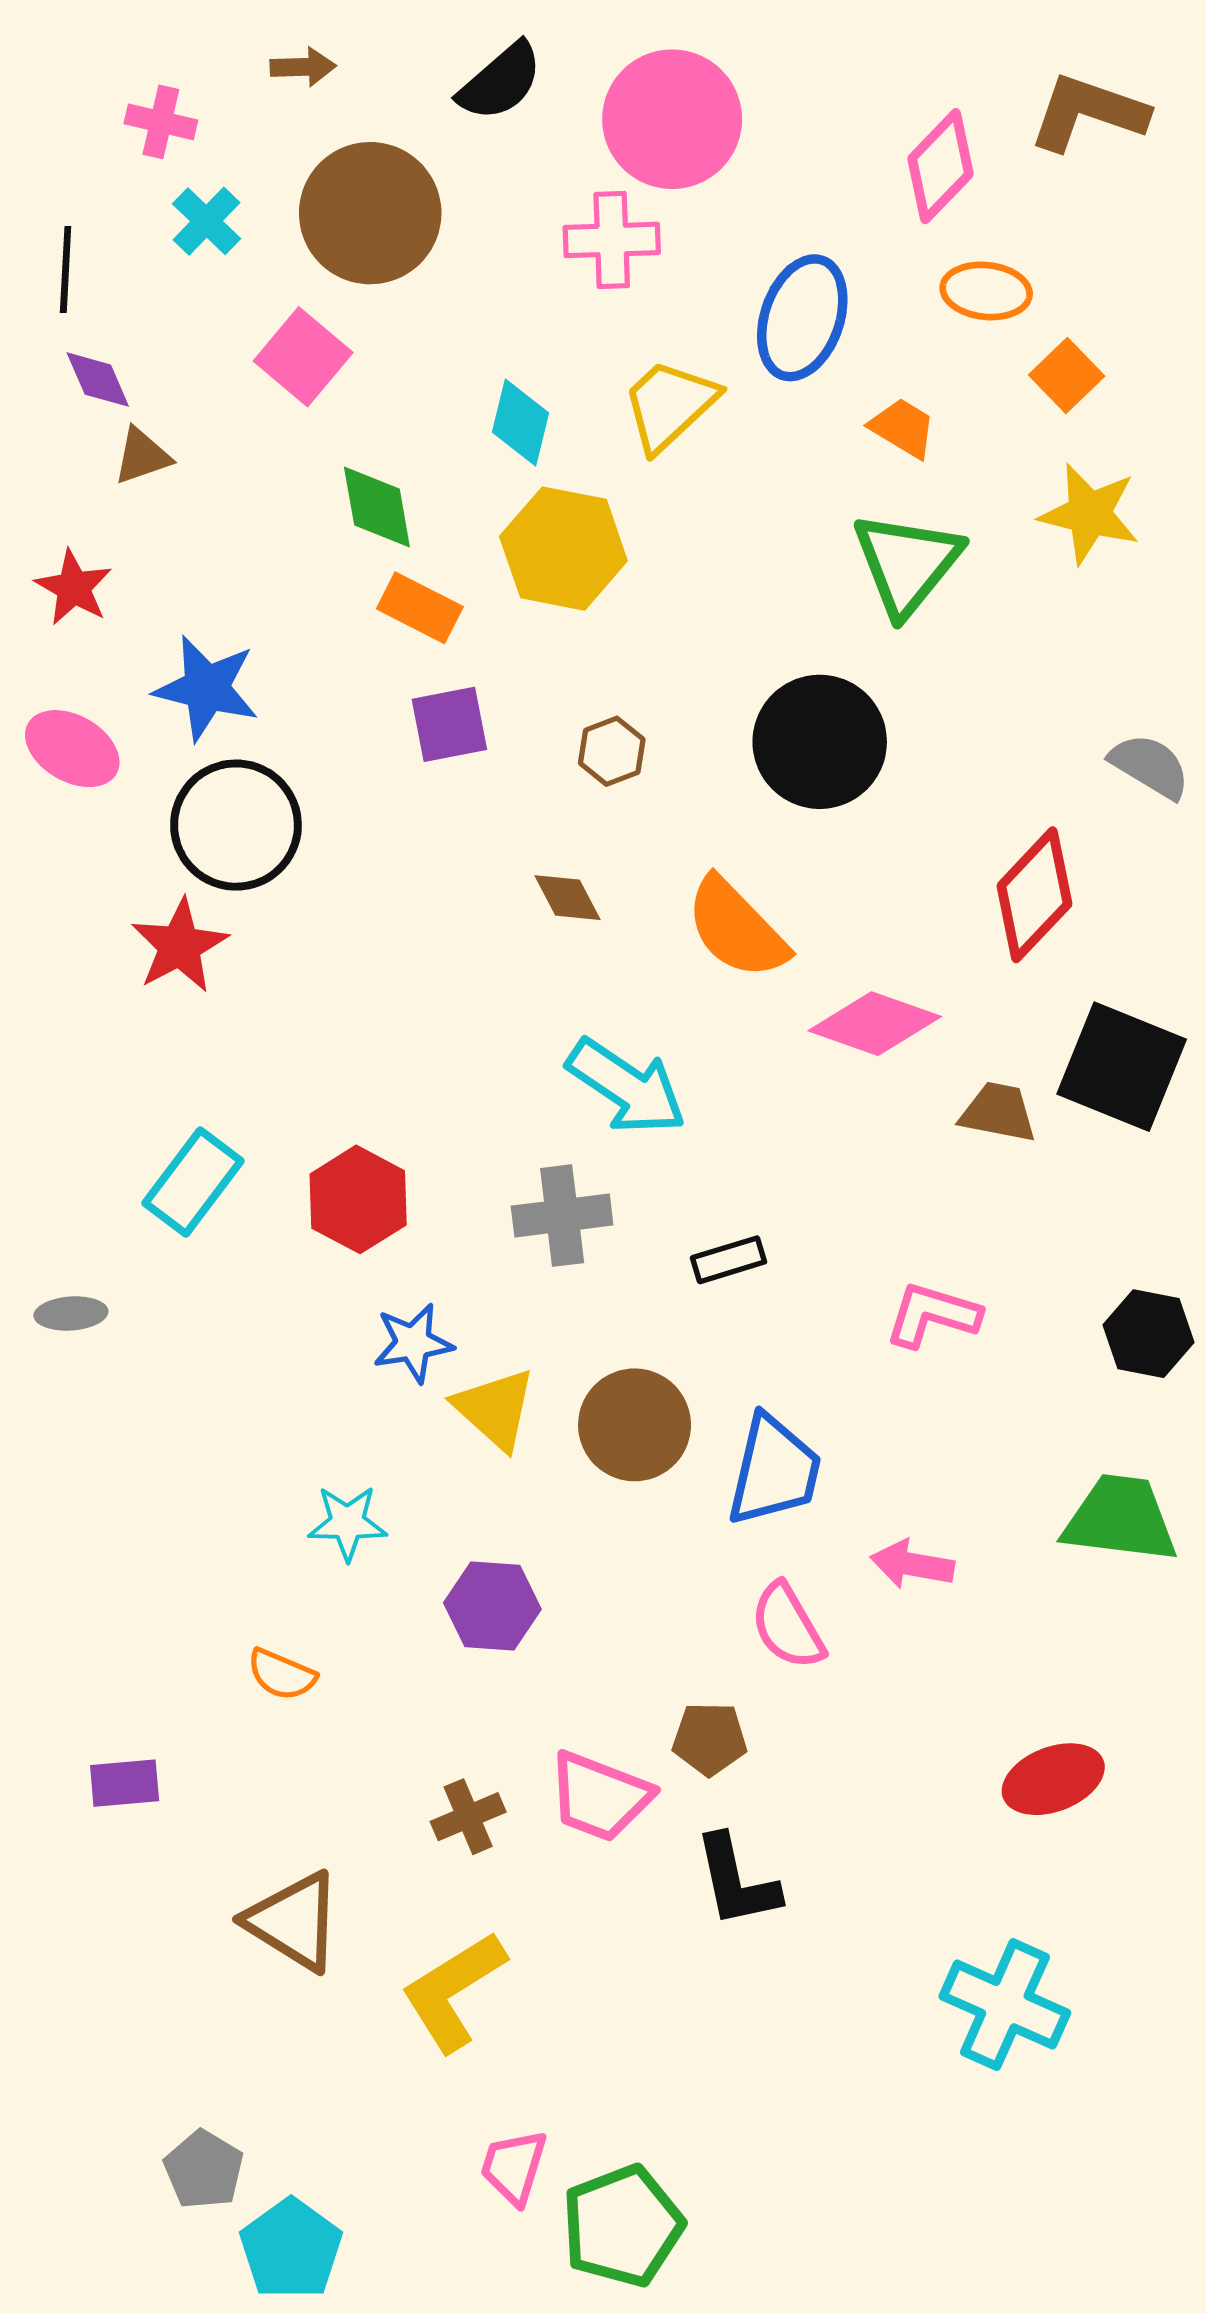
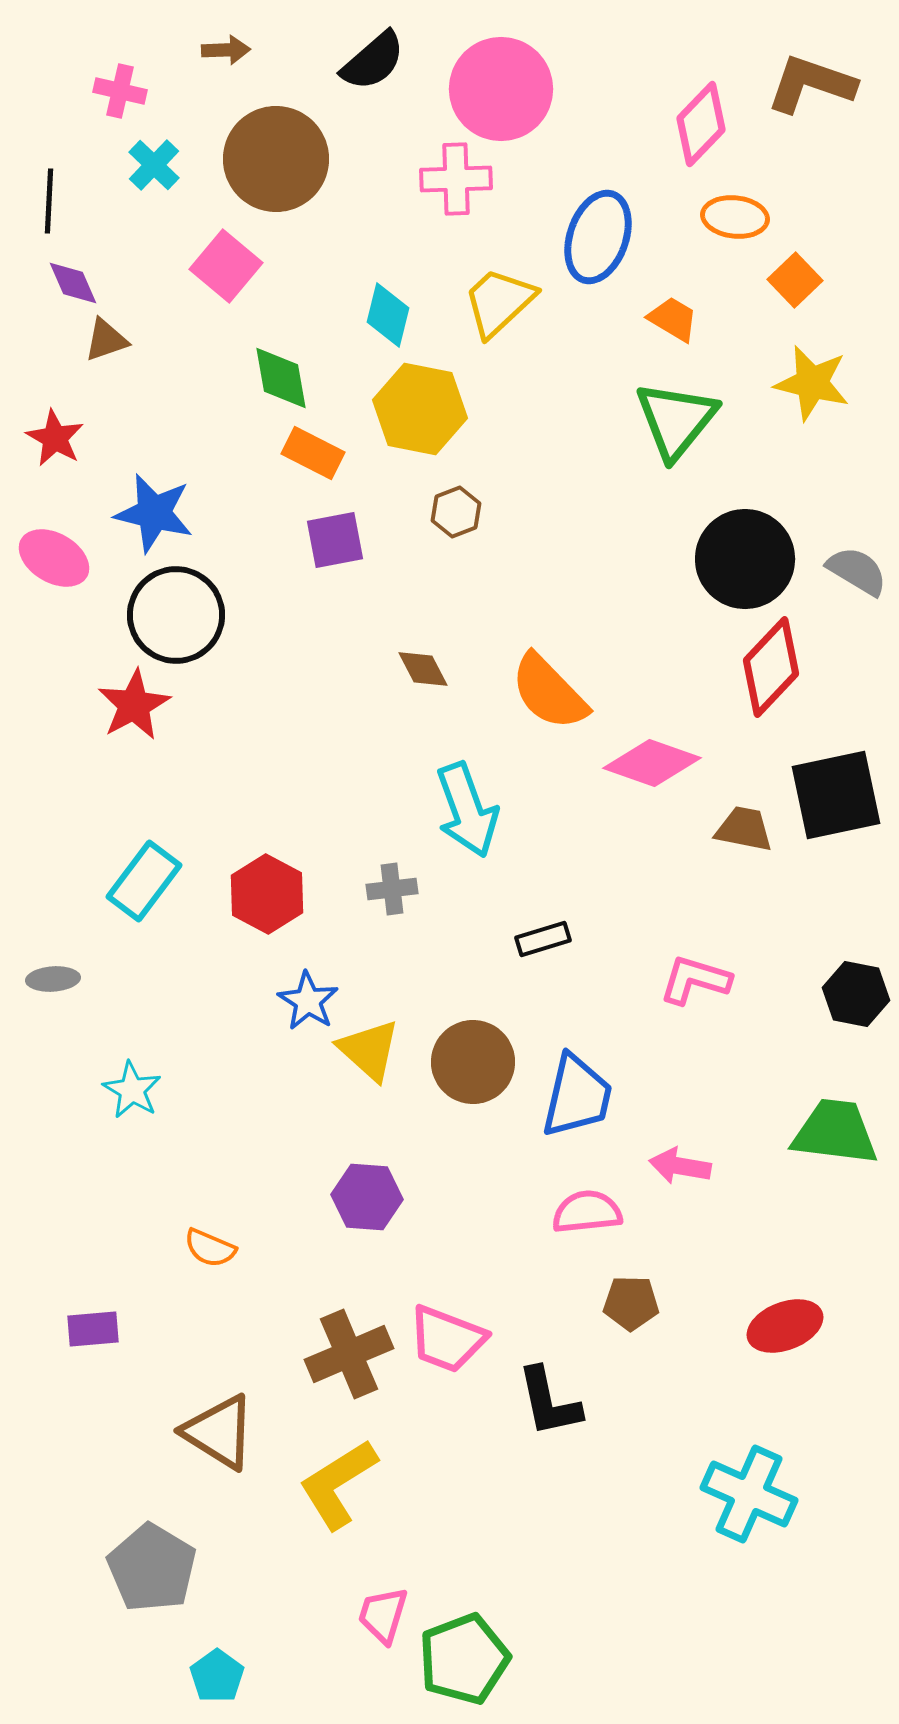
black circle: (820, 742) -> (745, 559), moved
brown hexagon: (612, 751) -> (456, 512), moved
black square: (1122, 1067) -> (836, 795), turned -34
cyan arrow: (626, 1087) -> (467, 810), turned 36
gray cross: (562, 1216) -> (392, 889), moved, size x0.7
blue star: (413, 1343) -> (308, 1001), turned -30
cyan star: (347, 1523) -> (132, 1090), moved, turned 30
pink semicircle: (788, 1626) -> (587, 1212), turned 114
brown pentagon: (710, 1739) -> (631, 1303), moved
brown cross: (468, 1817) -> (349, 1354), size x1.6
gray pentagon: (204, 2170) -> (152, 1568), moved, size x1.5
cyan pentagon: (291, 2249) -> (217, 1676), size x0.7

